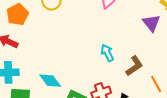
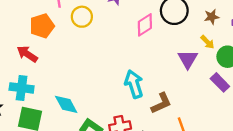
cyan arrow: (107, 53) -> (134, 84), size x1.4

